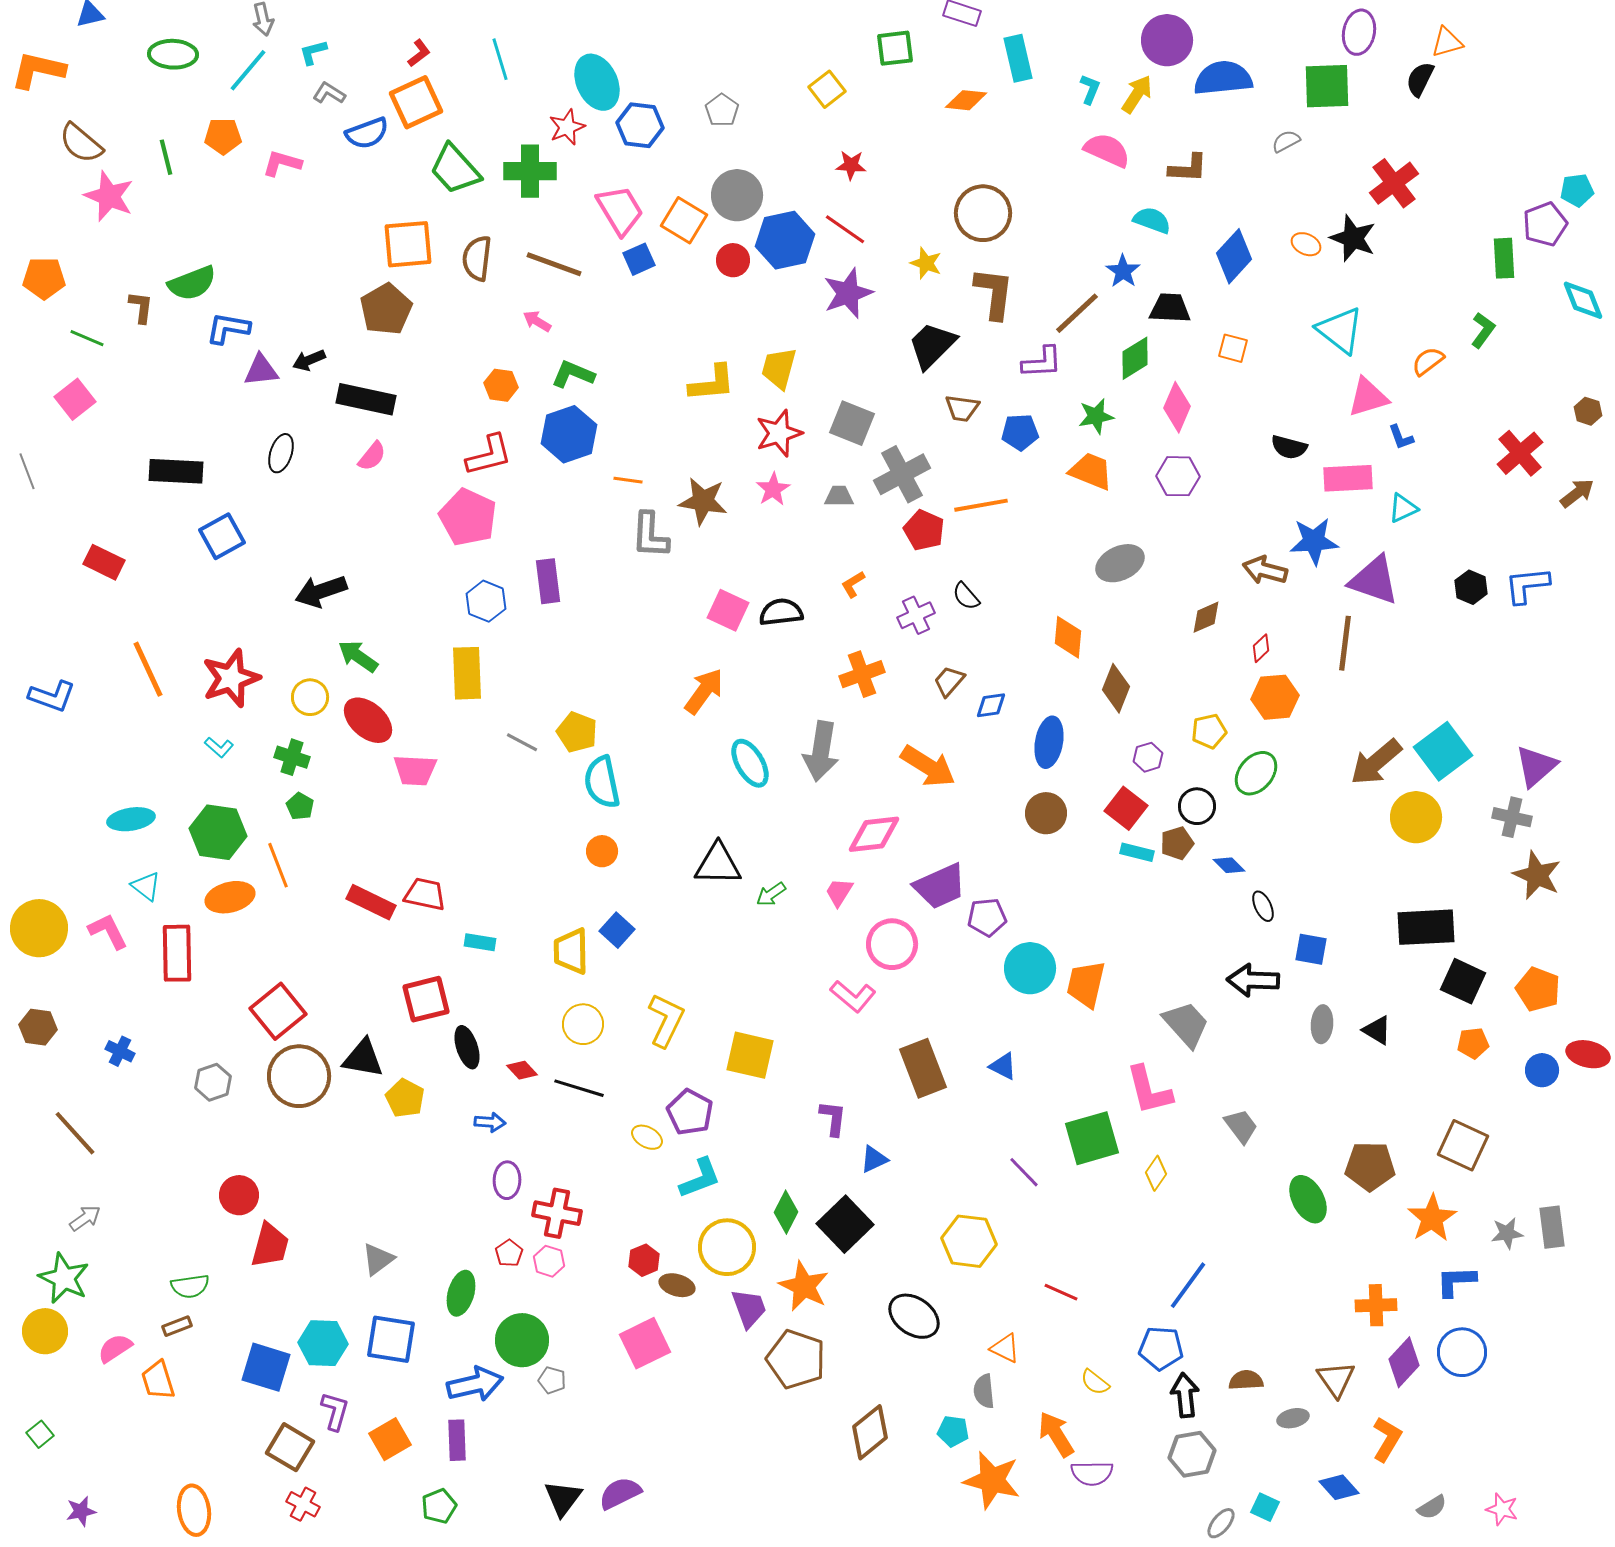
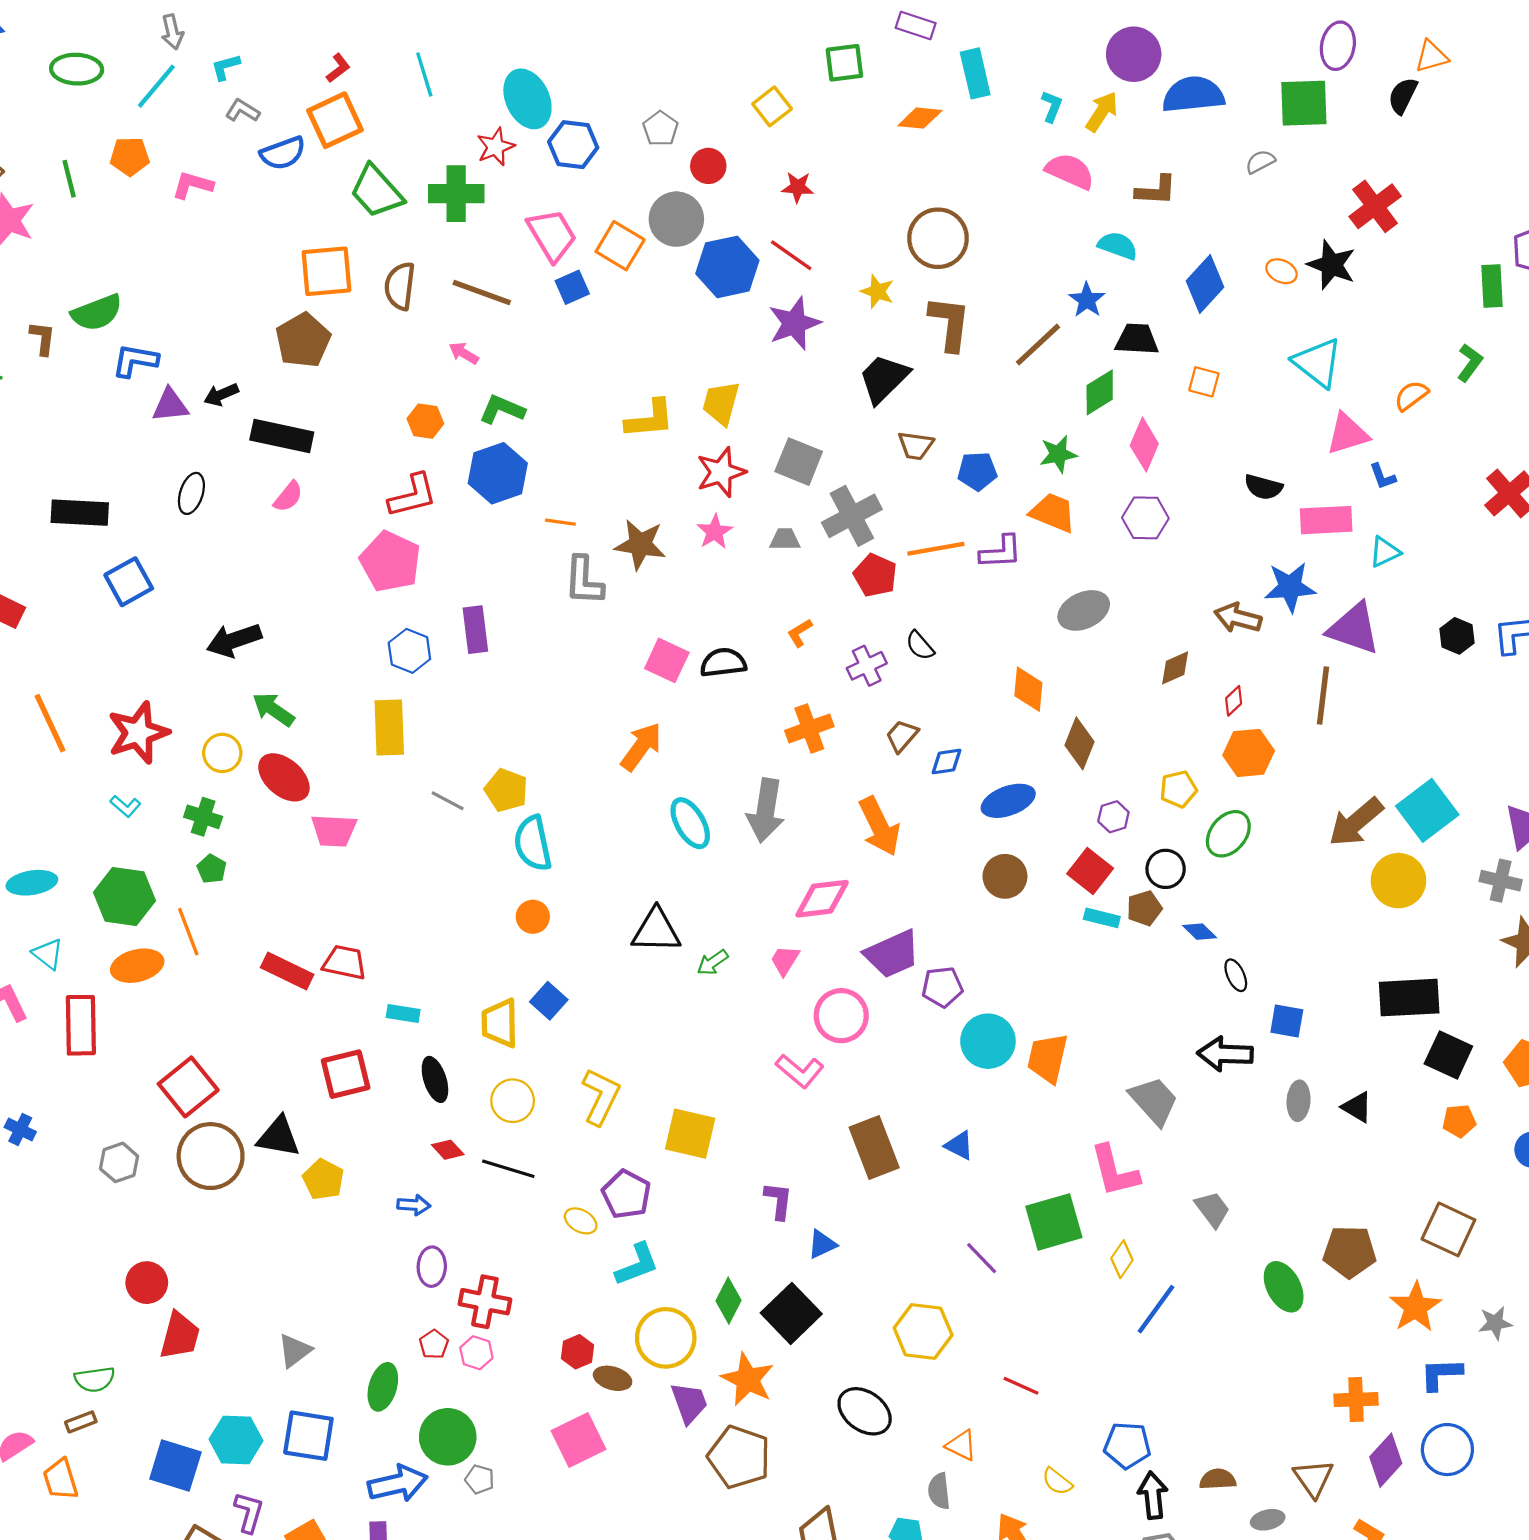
red circle: (733, 260) -> (708, 166), moved
purple L-shape: (1042, 362) -> (1001, 552), moved
blue ellipse: (1049, 742) -> (1008, 801), turned 60
orange arrow: (928, 766) -> (879, 826), turned 32
black ellipse: (467, 1047) -> (435, 1079), moved
blue line: (1188, 1285) -> (1156, 1309), moved

